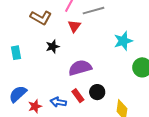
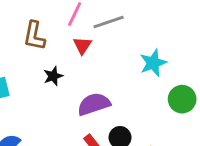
brown L-shape: (41, 18) -> (34, 36), turned 75

